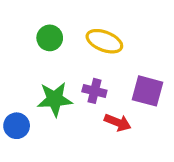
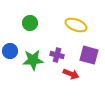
yellow ellipse: (104, 41) -> (76, 25), moved
blue circle: (17, 126) -> (10, 51), moved

